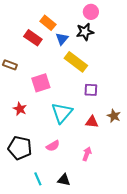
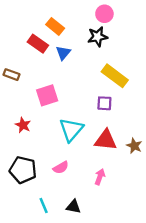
blue triangle: (62, 39) -> (63, 53), moved
yellow rectangle: (76, 62) -> (115, 76), moved
brown star: (114, 116) -> (134, 146), moved
red triangle: (92, 122) -> (106, 140), size x1.5

